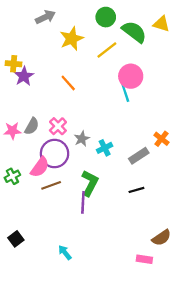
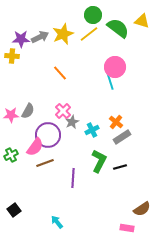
gray arrow: (45, 17) -> (40, 37), moved
yellow line: (107, 50) -> (89, 34), moved
purple star: (24, 76) -> (21, 39), moved, turned 30
pink cross: (58, 126) -> (63, 111), moved
orange cross: (161, 139) -> (116, 122), moved
green L-shape: (90, 183) -> (99, 161), moved

